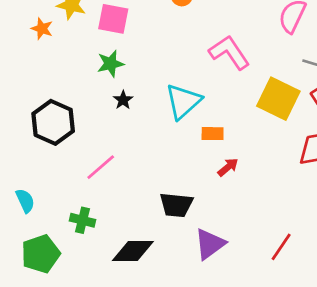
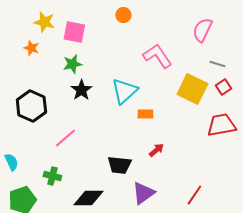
orange star: (42, 29) -> (31, 48), moved
black star: (123, 100) -> (81, 90), size x1.5
red arrow: (228, 167) -> (156, 150), moved

